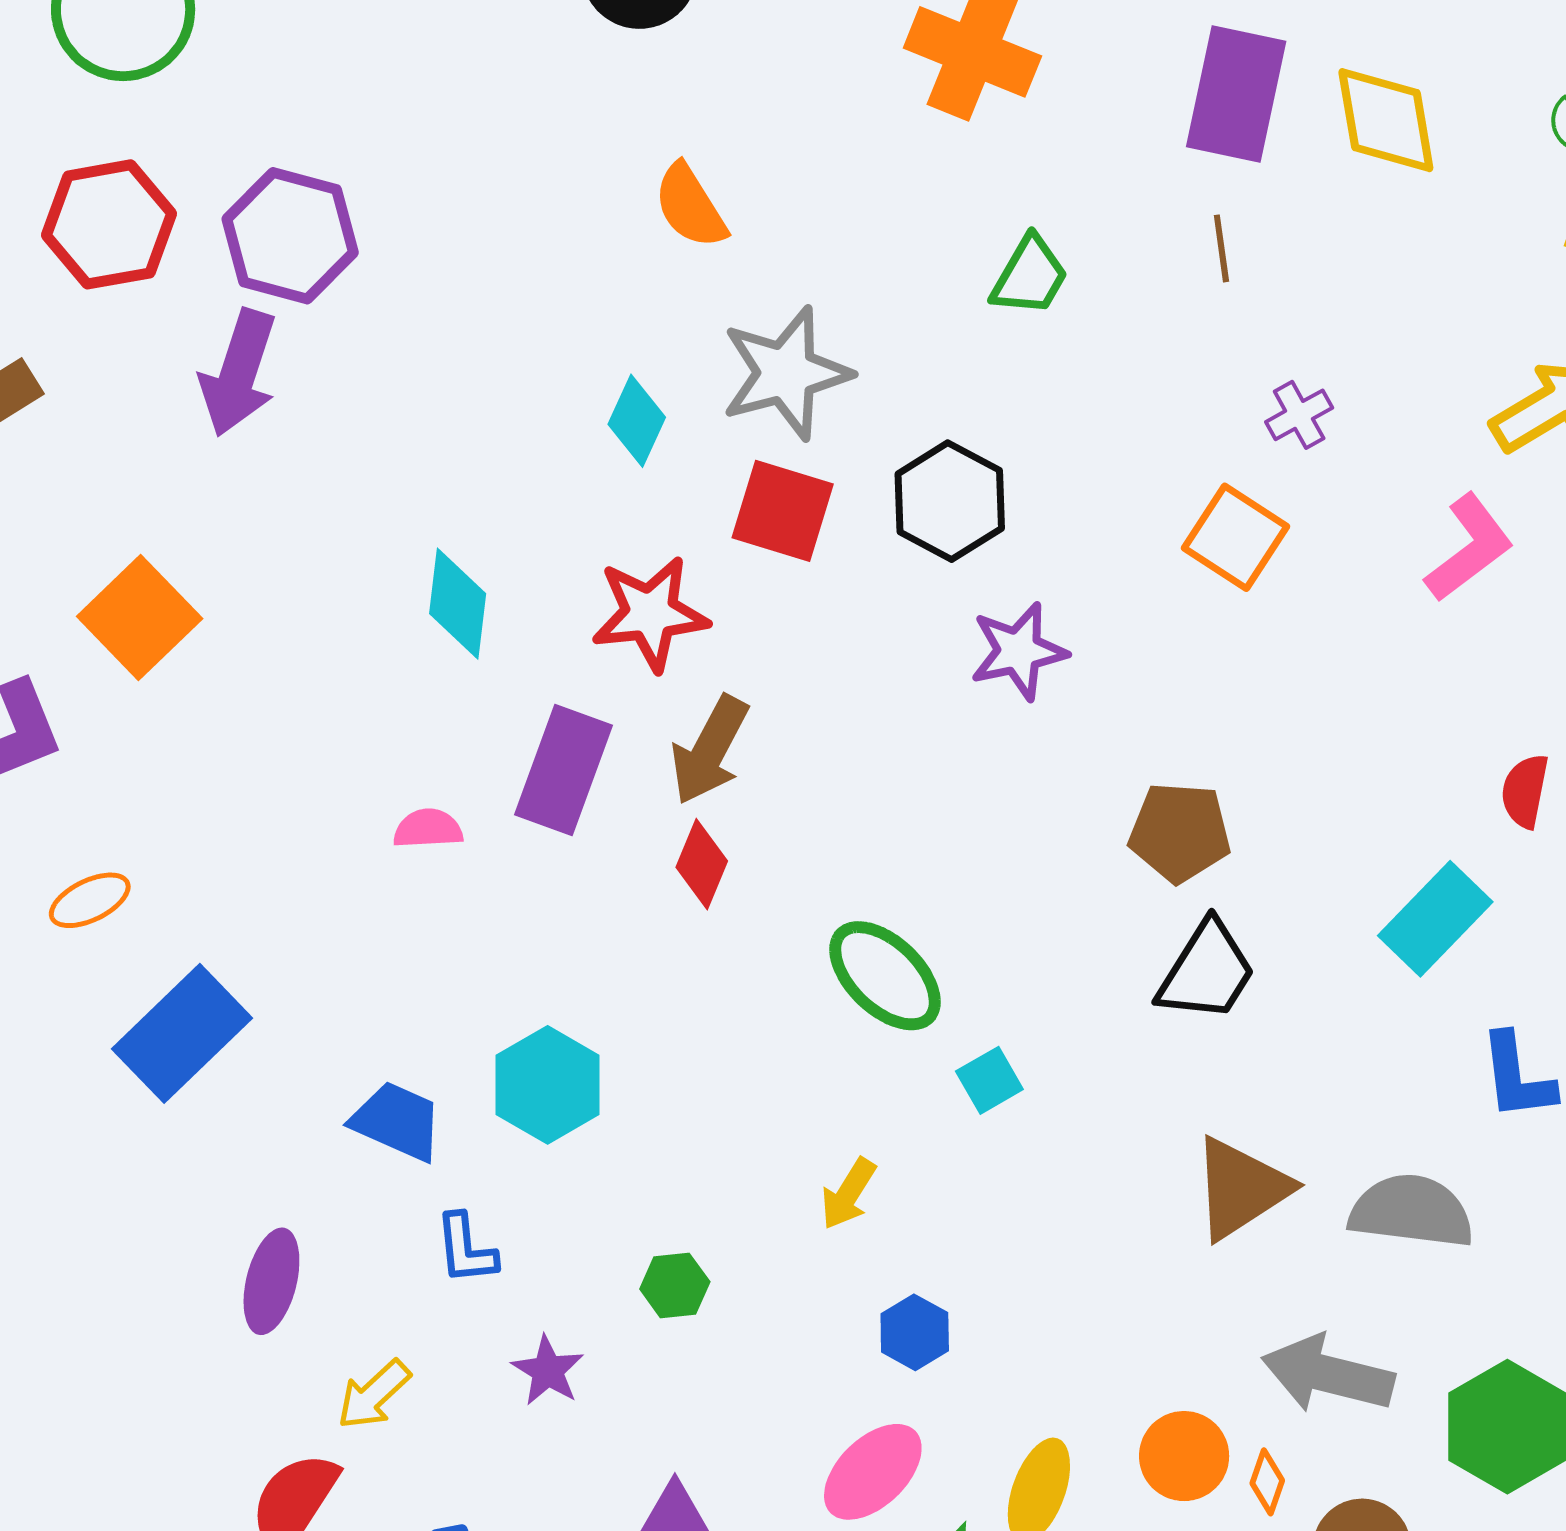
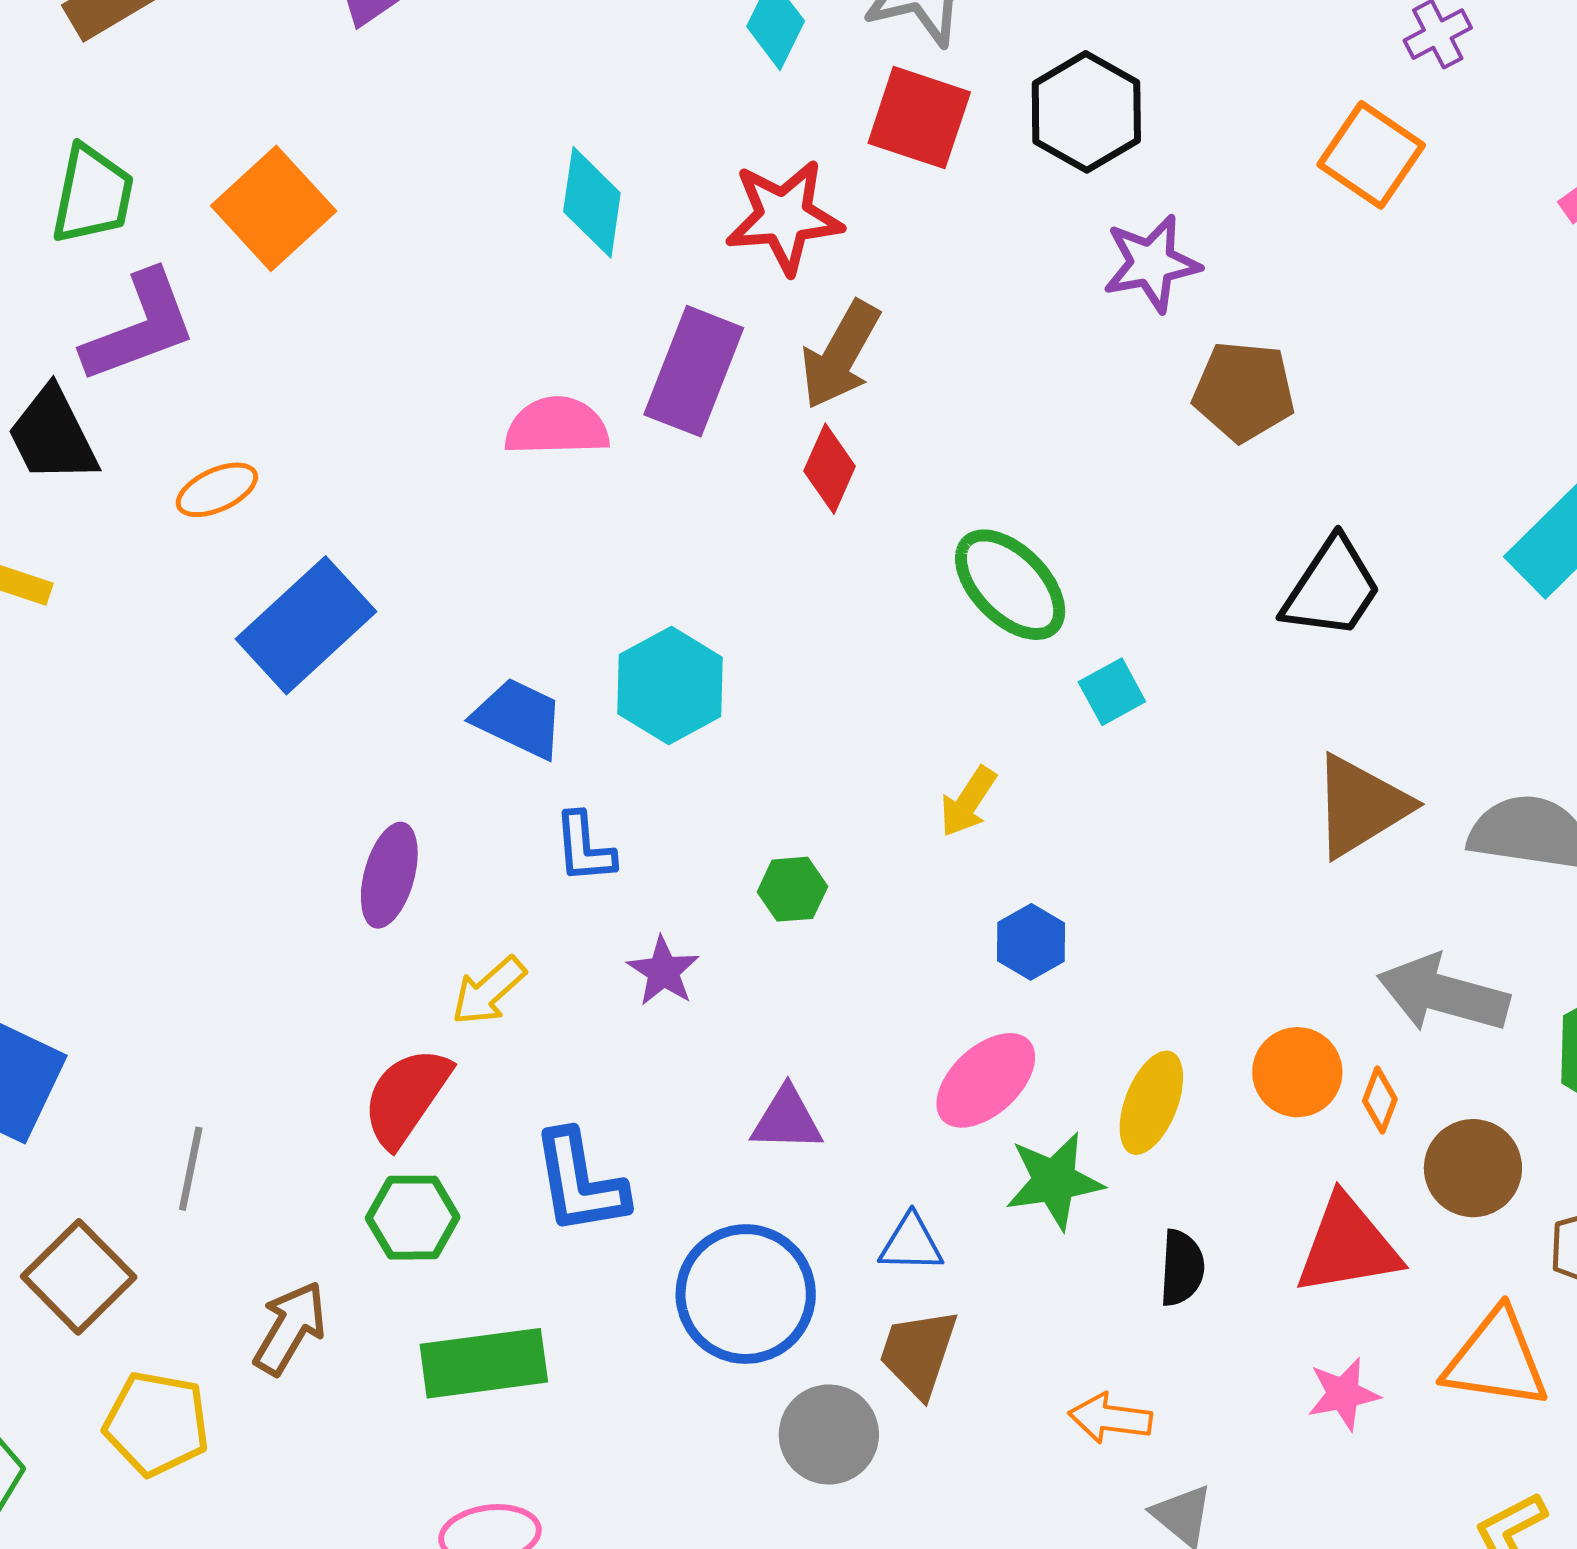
pink semicircle: (428, 829) -> (557, 427), size x1.5
brown pentagon: (1180, 832) -> (1244, 391), moved

